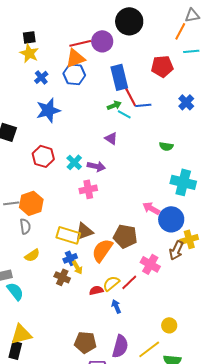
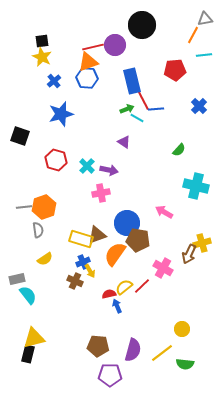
green semicircle: (166, 146) -> (179, 150), turned -56
blue circle: (171, 219) -> (127, 223), moved
blue arrow: (116, 306) -> (117, 306), moved

